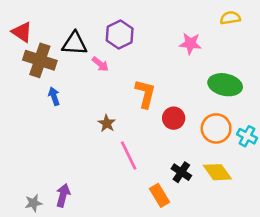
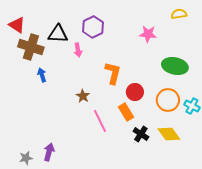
pink arrow: (100, 64) -> (78, 50), turned 40
orange rectangle: (159, 195) -> (126, 112), moved

